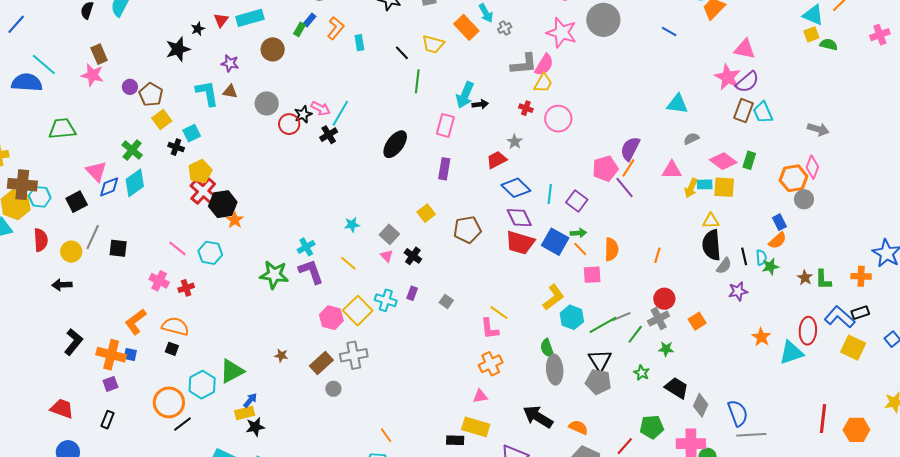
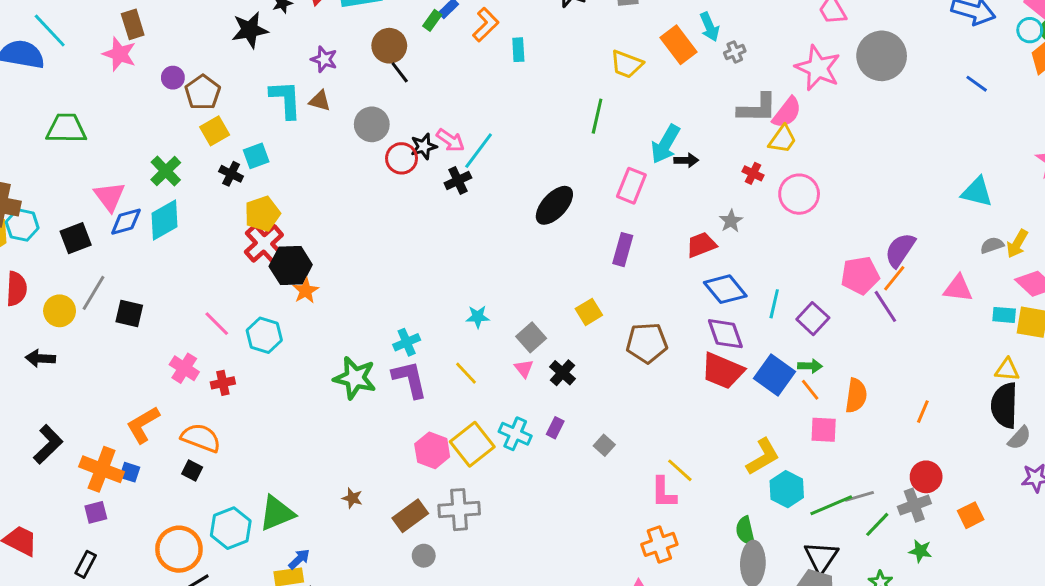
black line: (402, 53) -> (400, 72), moved
yellow arrow: (691, 188) -> (1017, 244), moved

